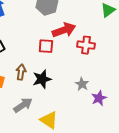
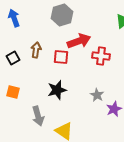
brown arrow: (21, 72) -> (36, 50), moved
gray arrow: (23, 105) -> (38, 116), turned 108

